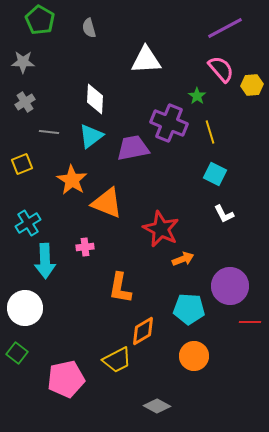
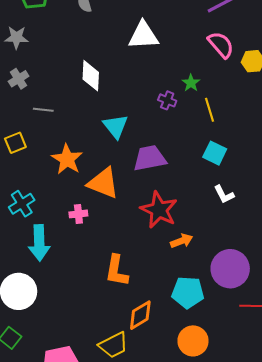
green star: (197, 96) -> (191, 83), moved
purple cross: (169, 123) -> (167, 100), size x0.5
cyan triangle: (91, 136) -> (116, 126), moved, turned -32
purple trapezoid: (133, 148) -> (150, 158), moved
pink cross: (85, 247) -> (78, 214), moved

